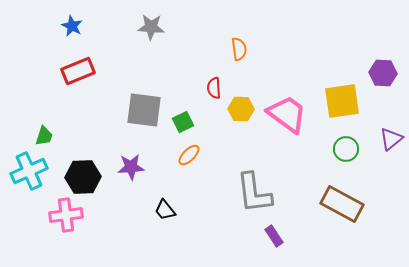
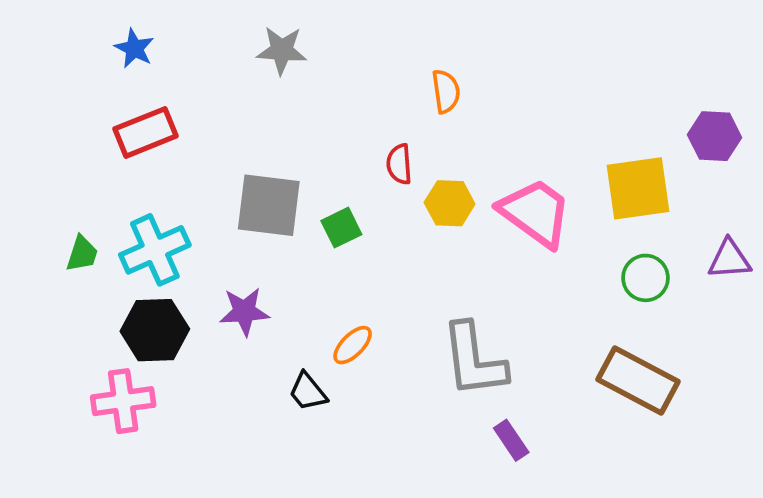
purple triangle: (391, 139) -> (729, 259), turned 35
orange ellipse: (189, 155) -> (353, 345), moved
cyan cross: (29, 171) -> (155, 250), moved

